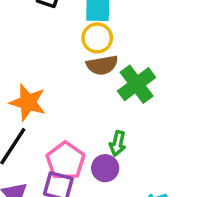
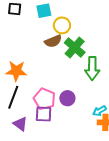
yellow circle: (97, 38) -> (62, 25), moved
green arrow: (118, 143) -> (92, 68), moved, size x1.6

